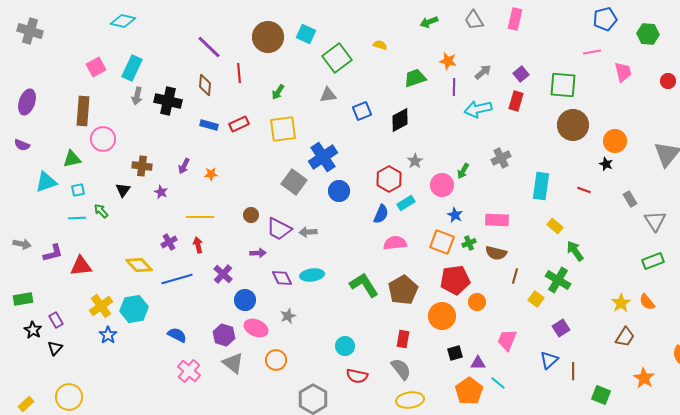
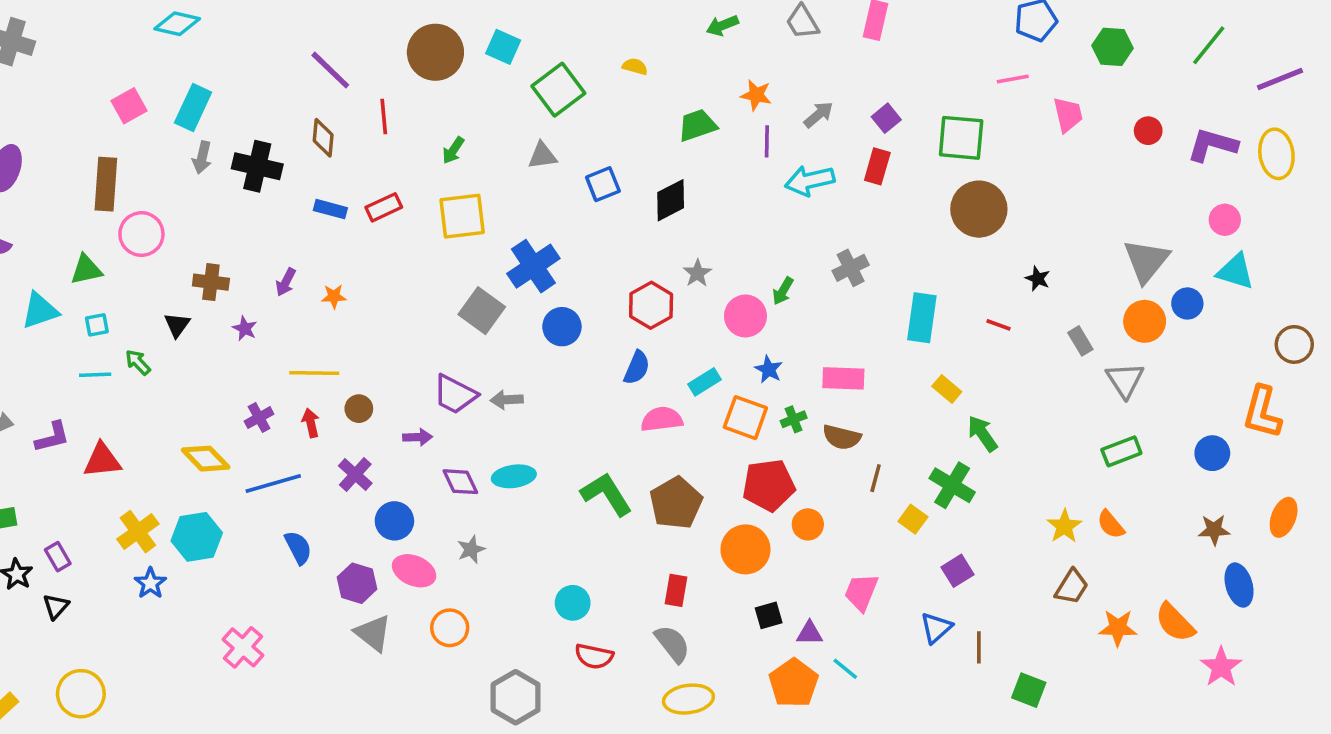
orange circle: (615, 141) -> (1145, 321), moved
cyan rectangle: (406, 203) -> (704, 382), moved
brown circle: (251, 215) -> (359, 409), moved
blue semicircle: (177, 335) -> (298, 548), moved, turned 36
pink cross: (189, 371) -> (243, 647), moved
orange star: (644, 378) -> (1118, 628), moved, turned -30

